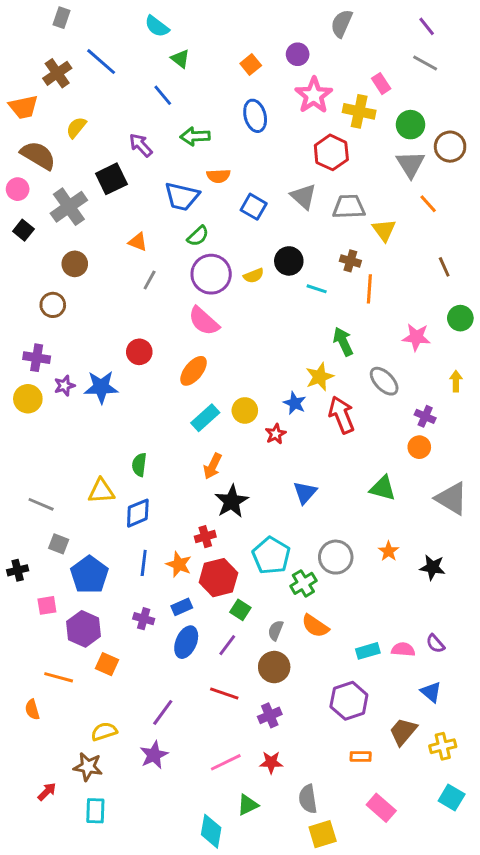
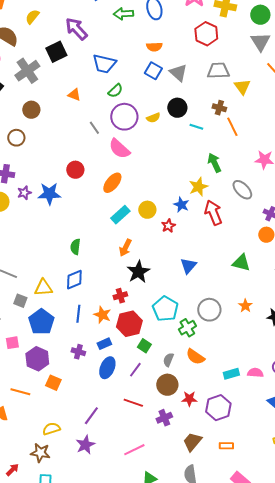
green arrow: (195, 136) -> (123, 14), moved
purple arrow: (141, 145) -> (76, 29), size x1.4
orange semicircle: (218, 176) -> (154, 47), moved
gray triangle: (303, 196) -> (178, 73), moved
gray line: (150, 280) -> (94, 128), moved, turned -64
orange line: (369, 289) -> (232, 127), turned -30
yellow triangle: (101, 491) -> (43, 288), moved
brown trapezoid: (403, 732) -> (192, 442), moved
red star: (271, 762) -> (189, 399), moved

